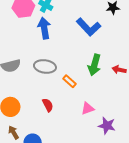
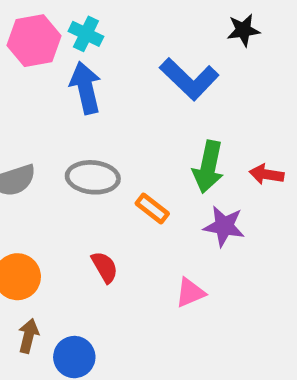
pink triangle: (88, 108) -> (190, 293), moved
purple star: (107, 126) -> (224, 226), moved
brown arrow: (14, 132) -> (28, 336), turned 48

